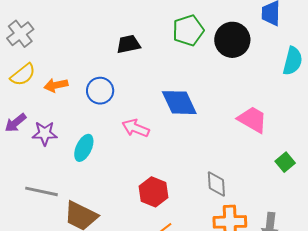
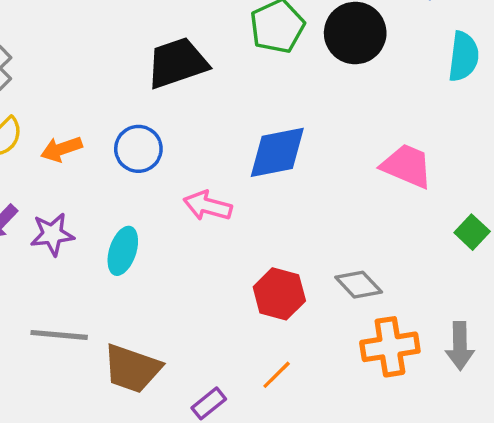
black trapezoid: (128, 44) -> (177, 63), size x1.5
blue diamond: (179, 103) -> (277, 152), turned -69
gray diamond: (216, 184) -> (359, 285), turned -32
red hexagon: (153, 192) -> (279, 294), moved

